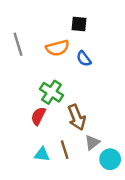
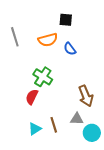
brown arrow: (77, 117) -> (86, 96), moved
gray triangle: (92, 142) -> (77, 119), turned 40
cyan triangle: (42, 154) -> (35, 129), turned -40

